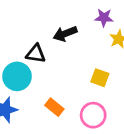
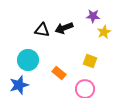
black triangle: (36, 54) -> (42, 30), moved
orange rectangle: (54, 107) -> (59, 73), moved

